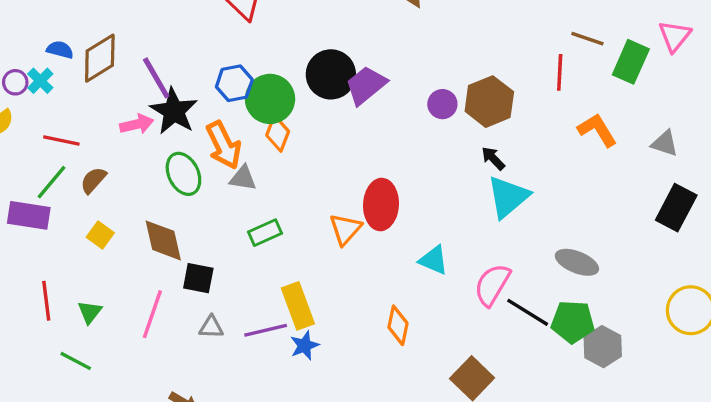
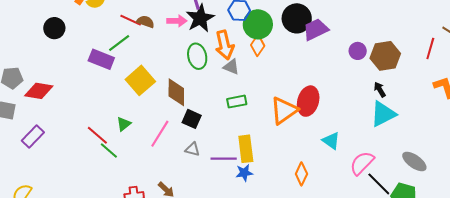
brown semicircle: (93, 180) -> (146, 22), moved, turned 54
orange triangle: (345, 229) -> (284, 111), size x1.4
yellow square: (100, 235) -> (140, 80), size x1.8
red line: (46, 301) -> (97, 135), moved, turned -55

